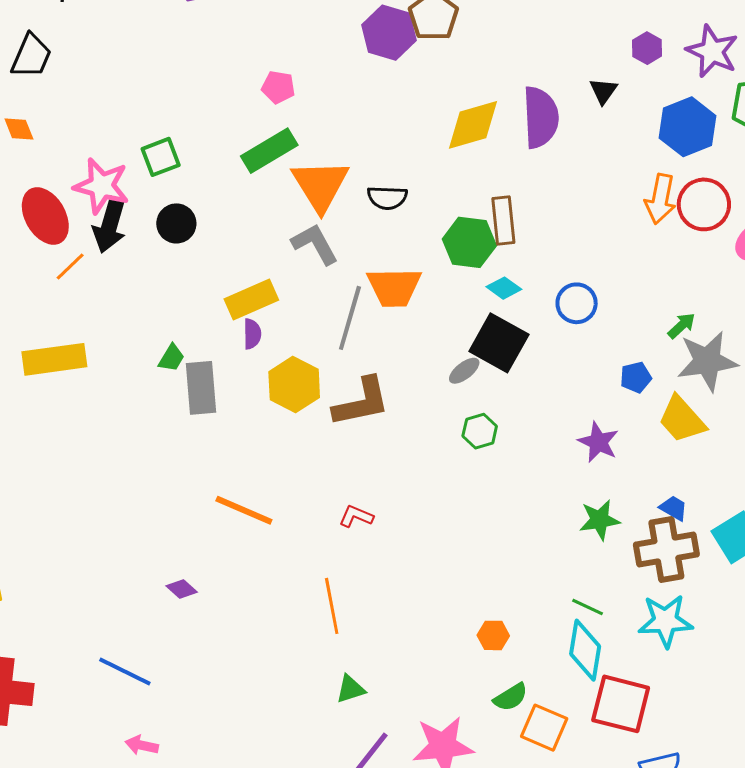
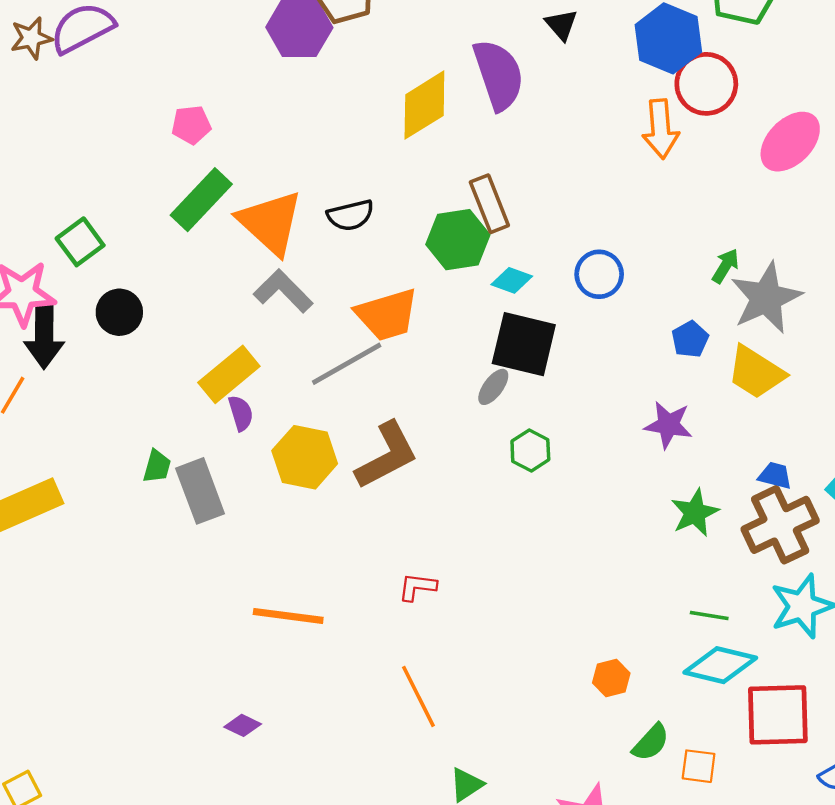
red circle: (704, 204) -> (706, 84), moved
gray line: (350, 318) -> (347, 364), turned 60
cyan diamond: (585, 650) -> (720, 665), turned -70
orange square: (544, 728) -> (699, 766), size x0.7

